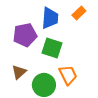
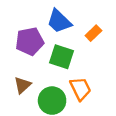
orange rectangle: (79, 13) -> (93, 33), moved
blue trapezoid: (50, 18) -> (59, 21), turned 130

